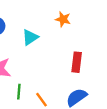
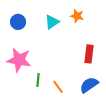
cyan triangle: (30, 37) -> (52, 22), moved

